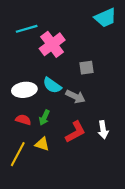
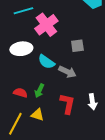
white ellipse: (24, 90) -> (21, 49), moved
red L-shape: (75, 132) -> (67, 104), turned -50

